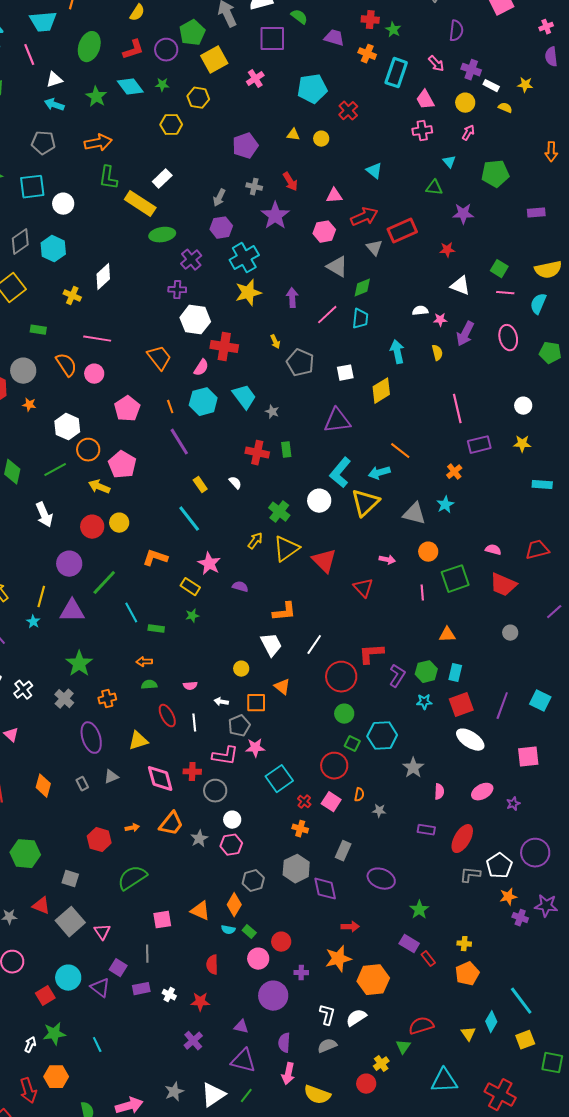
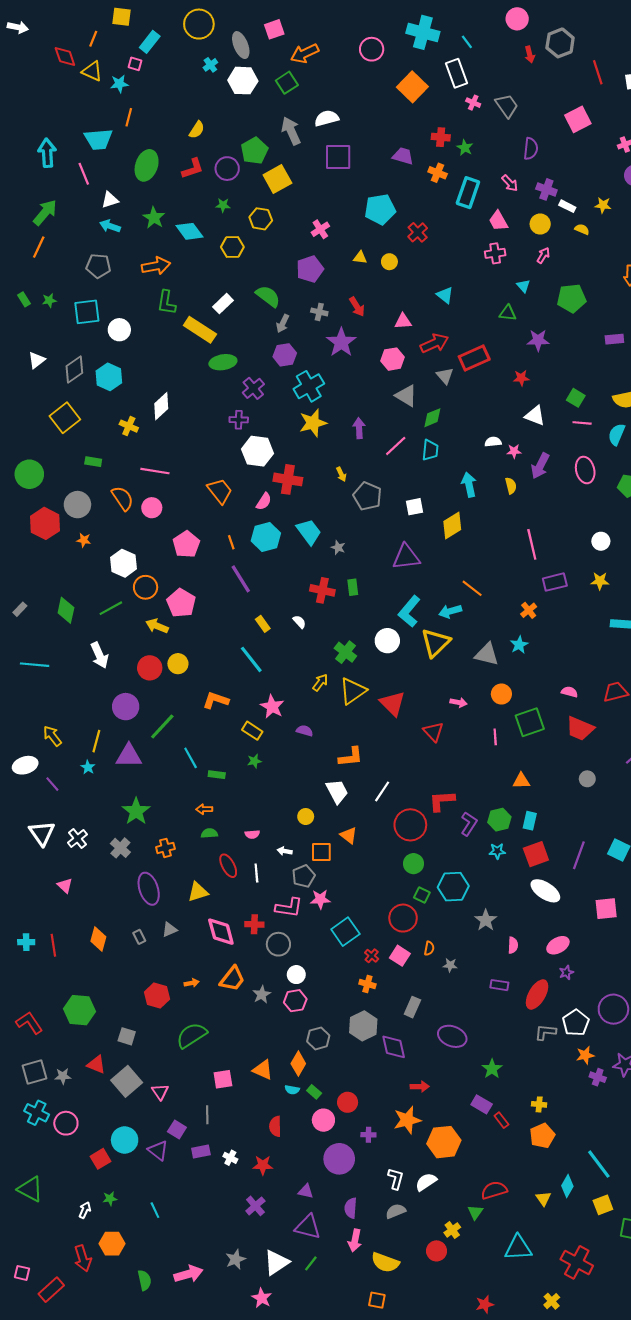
green semicircle: (299, 17) -> (268, 296), moved, size x1.4
pink cross: (255, 79) -> (320, 229), moved
cyan diamond: (130, 87) -> (189, 231), moved
purple star: (513, 804) -> (566, 972), moved
green star: (54, 1034) -> (110, 1199), size x0.6

